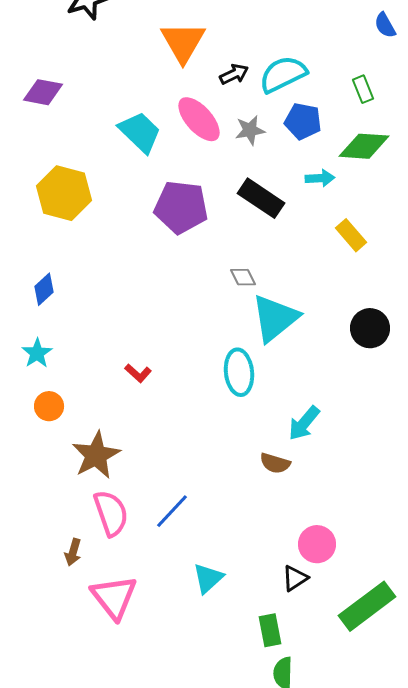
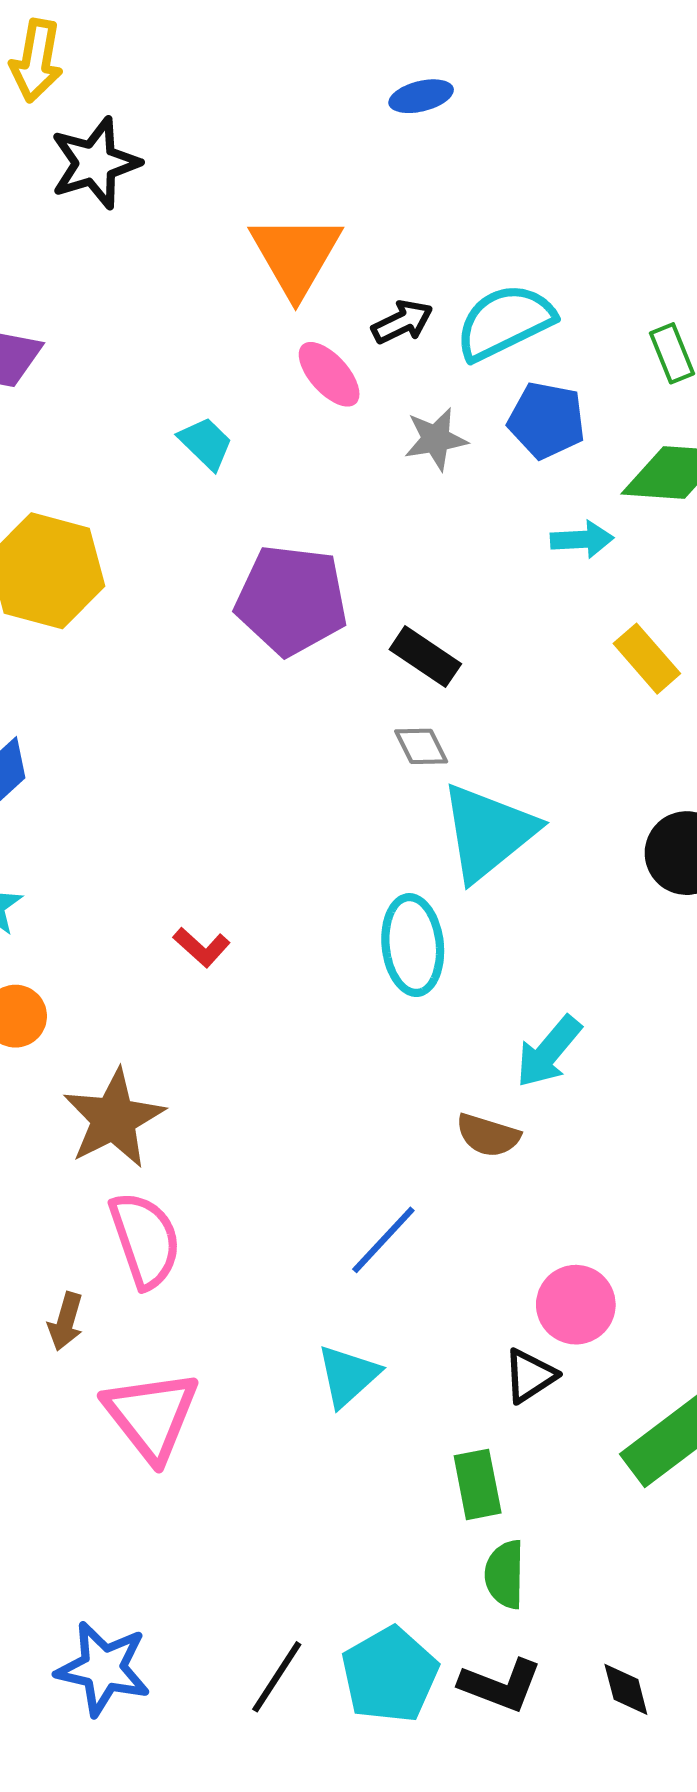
pink ellipse: (199, 119) -> (329, 374), moved, size x0.7
cyan trapezoid: (140, 132) -> (206, 443), size x0.6
black rectangle: (261, 198) -> (425, 657), moved, size x0.7
blue line: (172, 511) -> (383, 1240), moved

